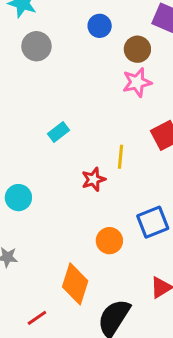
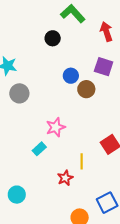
blue circle: (100, 26) -> (71, 76), moved
pink star: (137, 82) -> (56, 127), moved

